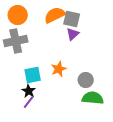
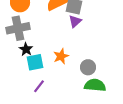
black star: (29, 91) -> (26, 49), moved
purple line: (29, 102) -> (39, 86), moved

